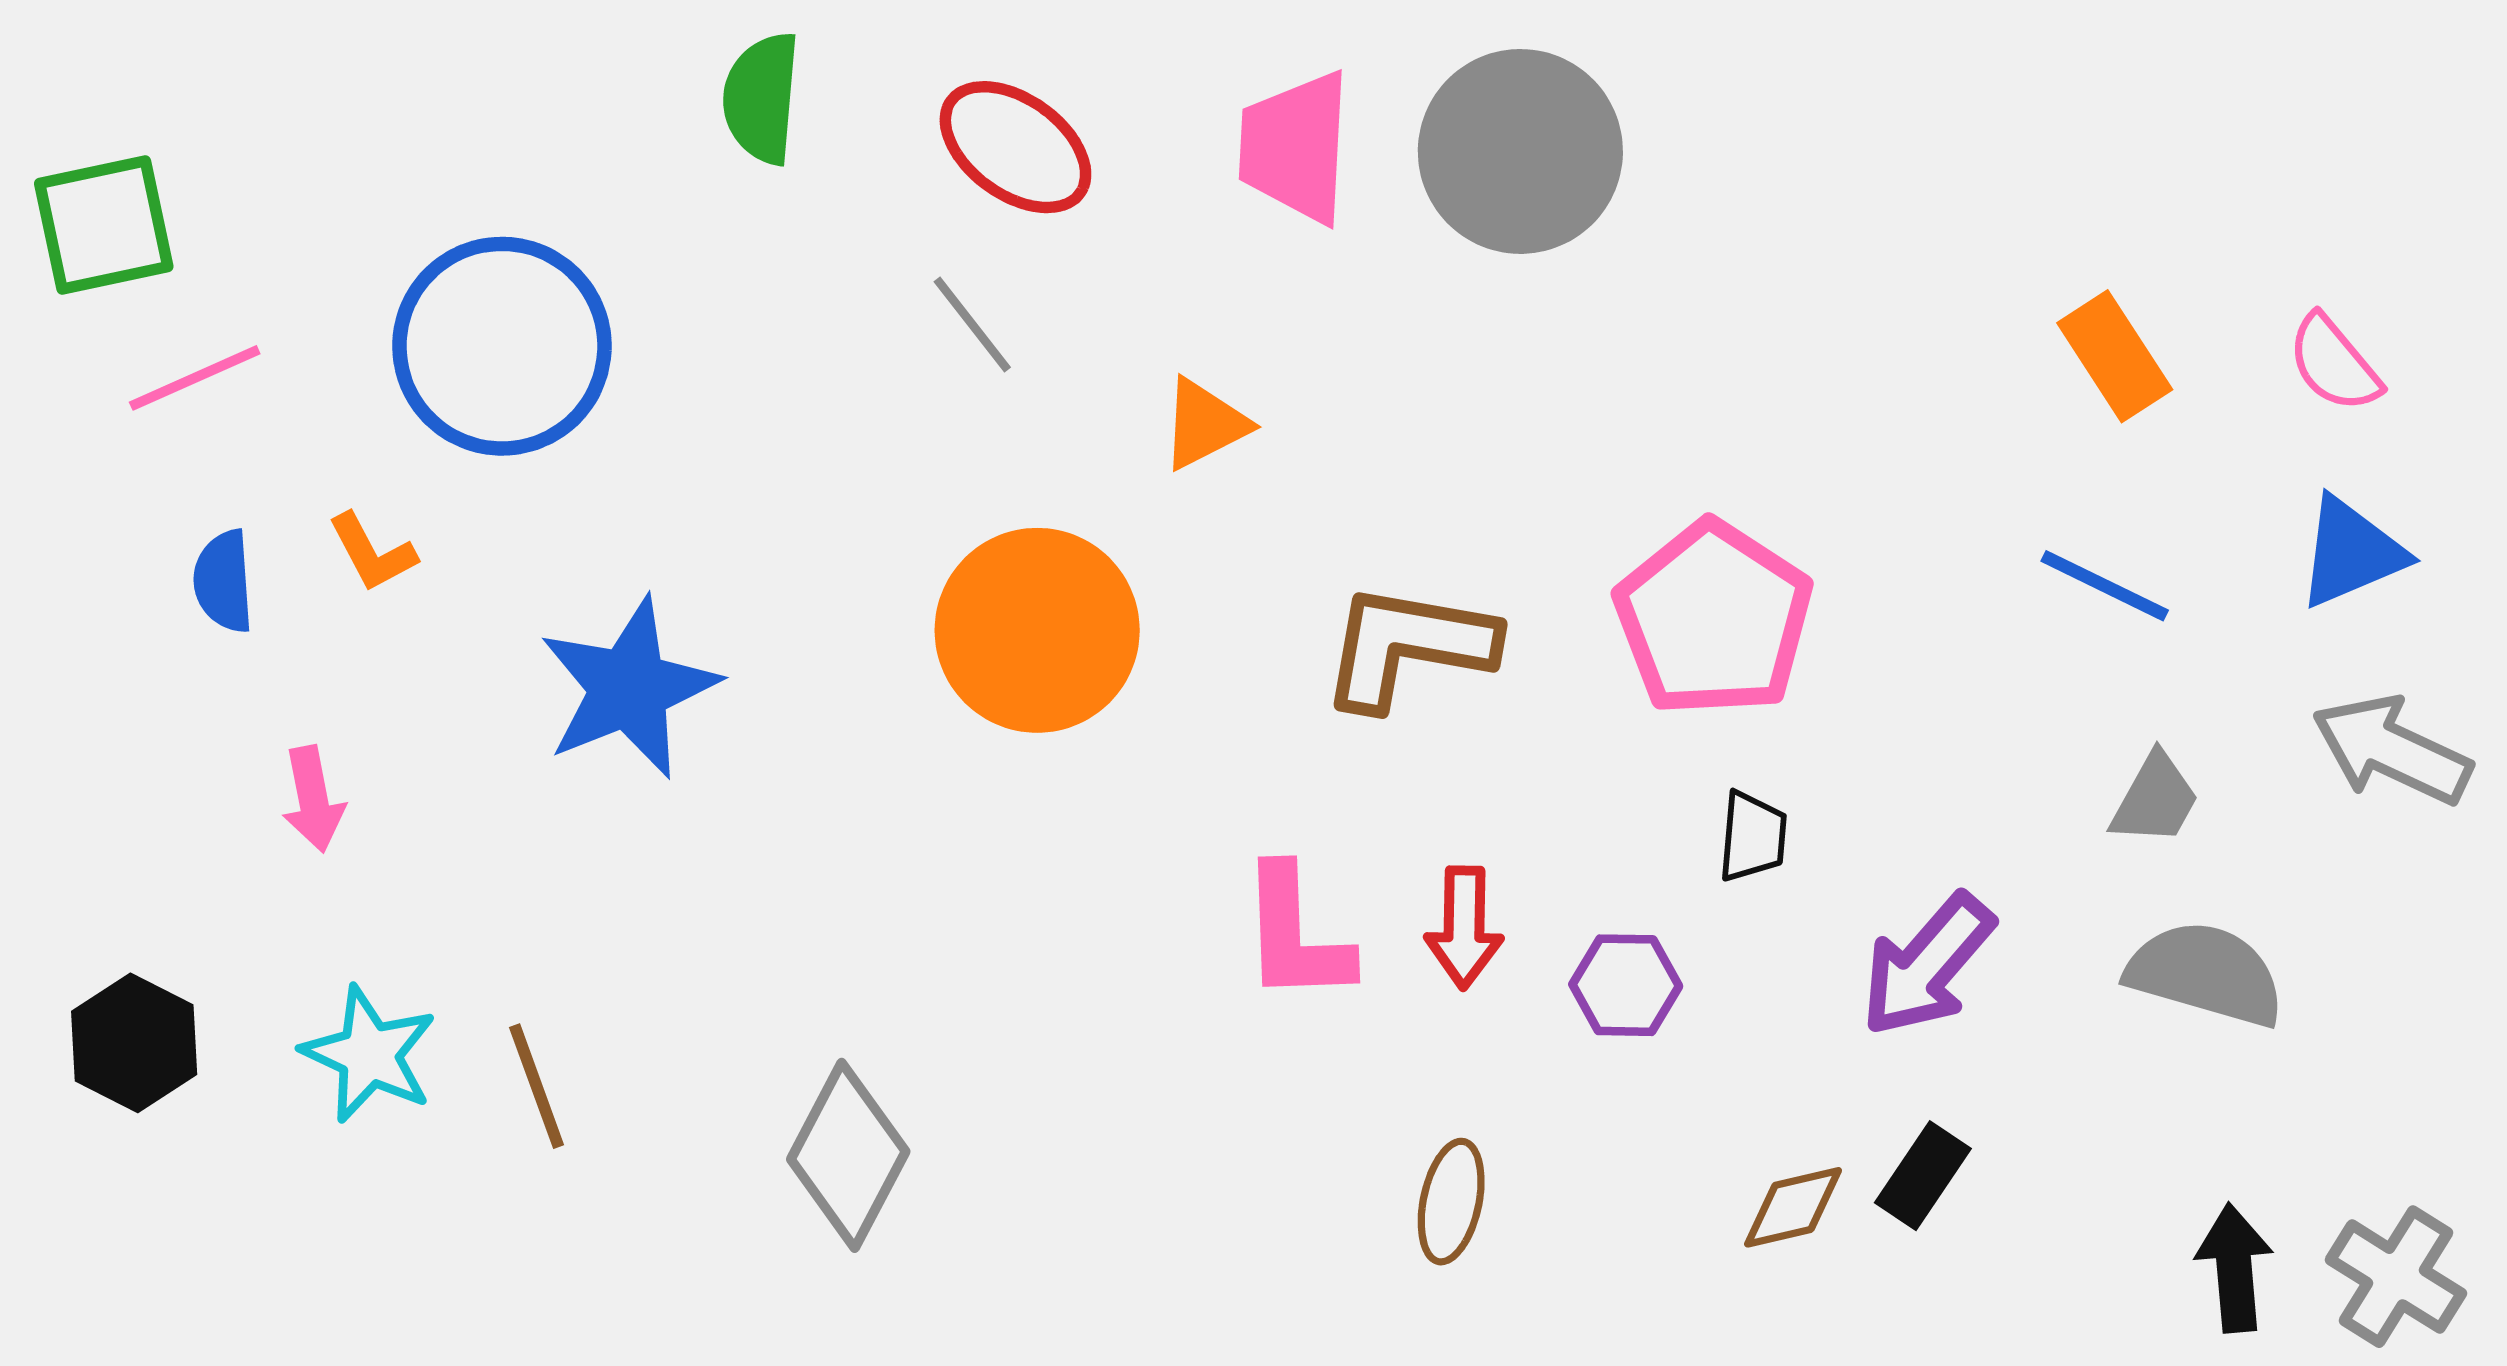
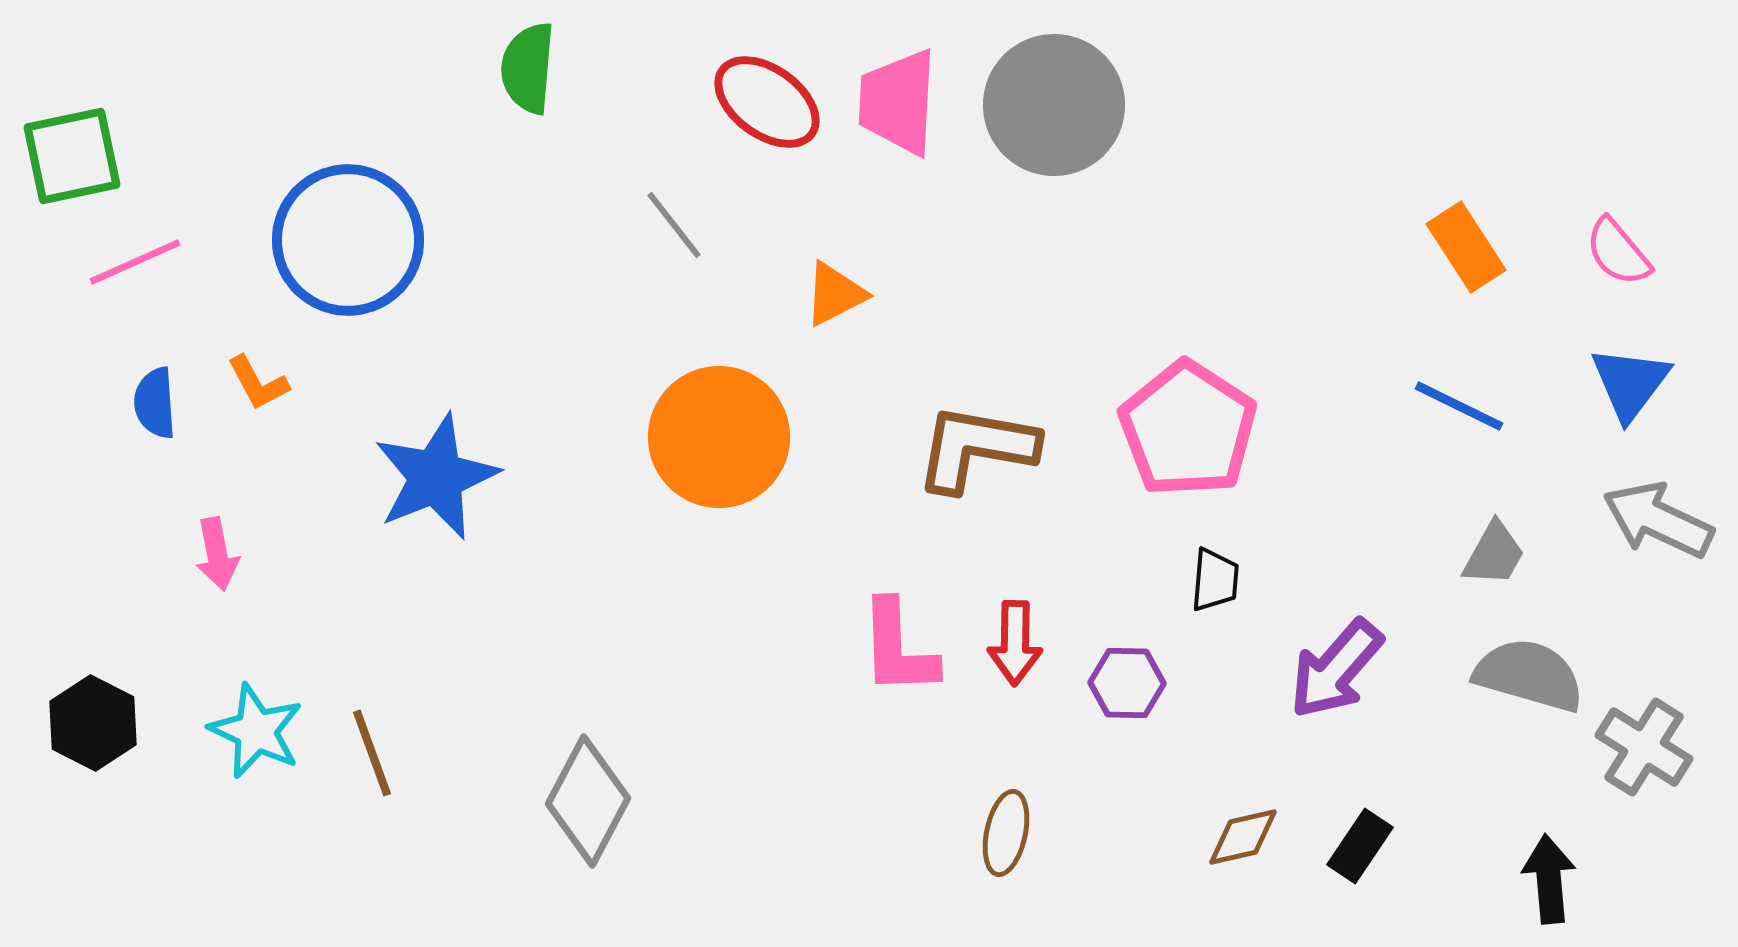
red ellipse: (1015, 147) -> (767, 102), moved
blue triangle: (2351, 552) -> (1630, 383), turned -30
black rectangle: (1923, 1176) -> (1360, 846), moved
gray cross: (2396, 1277) -> (1644, 747), moved

